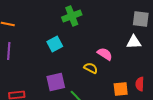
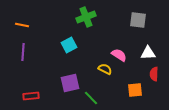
gray square: (141, 19) -> (138, 20), moved
white triangle: (134, 42) -> (148, 53), moved
red semicircle: (140, 84) -> (154, 74), moved

